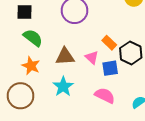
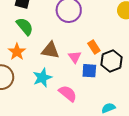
pink semicircle: (105, 95) -> (68, 93), moved

